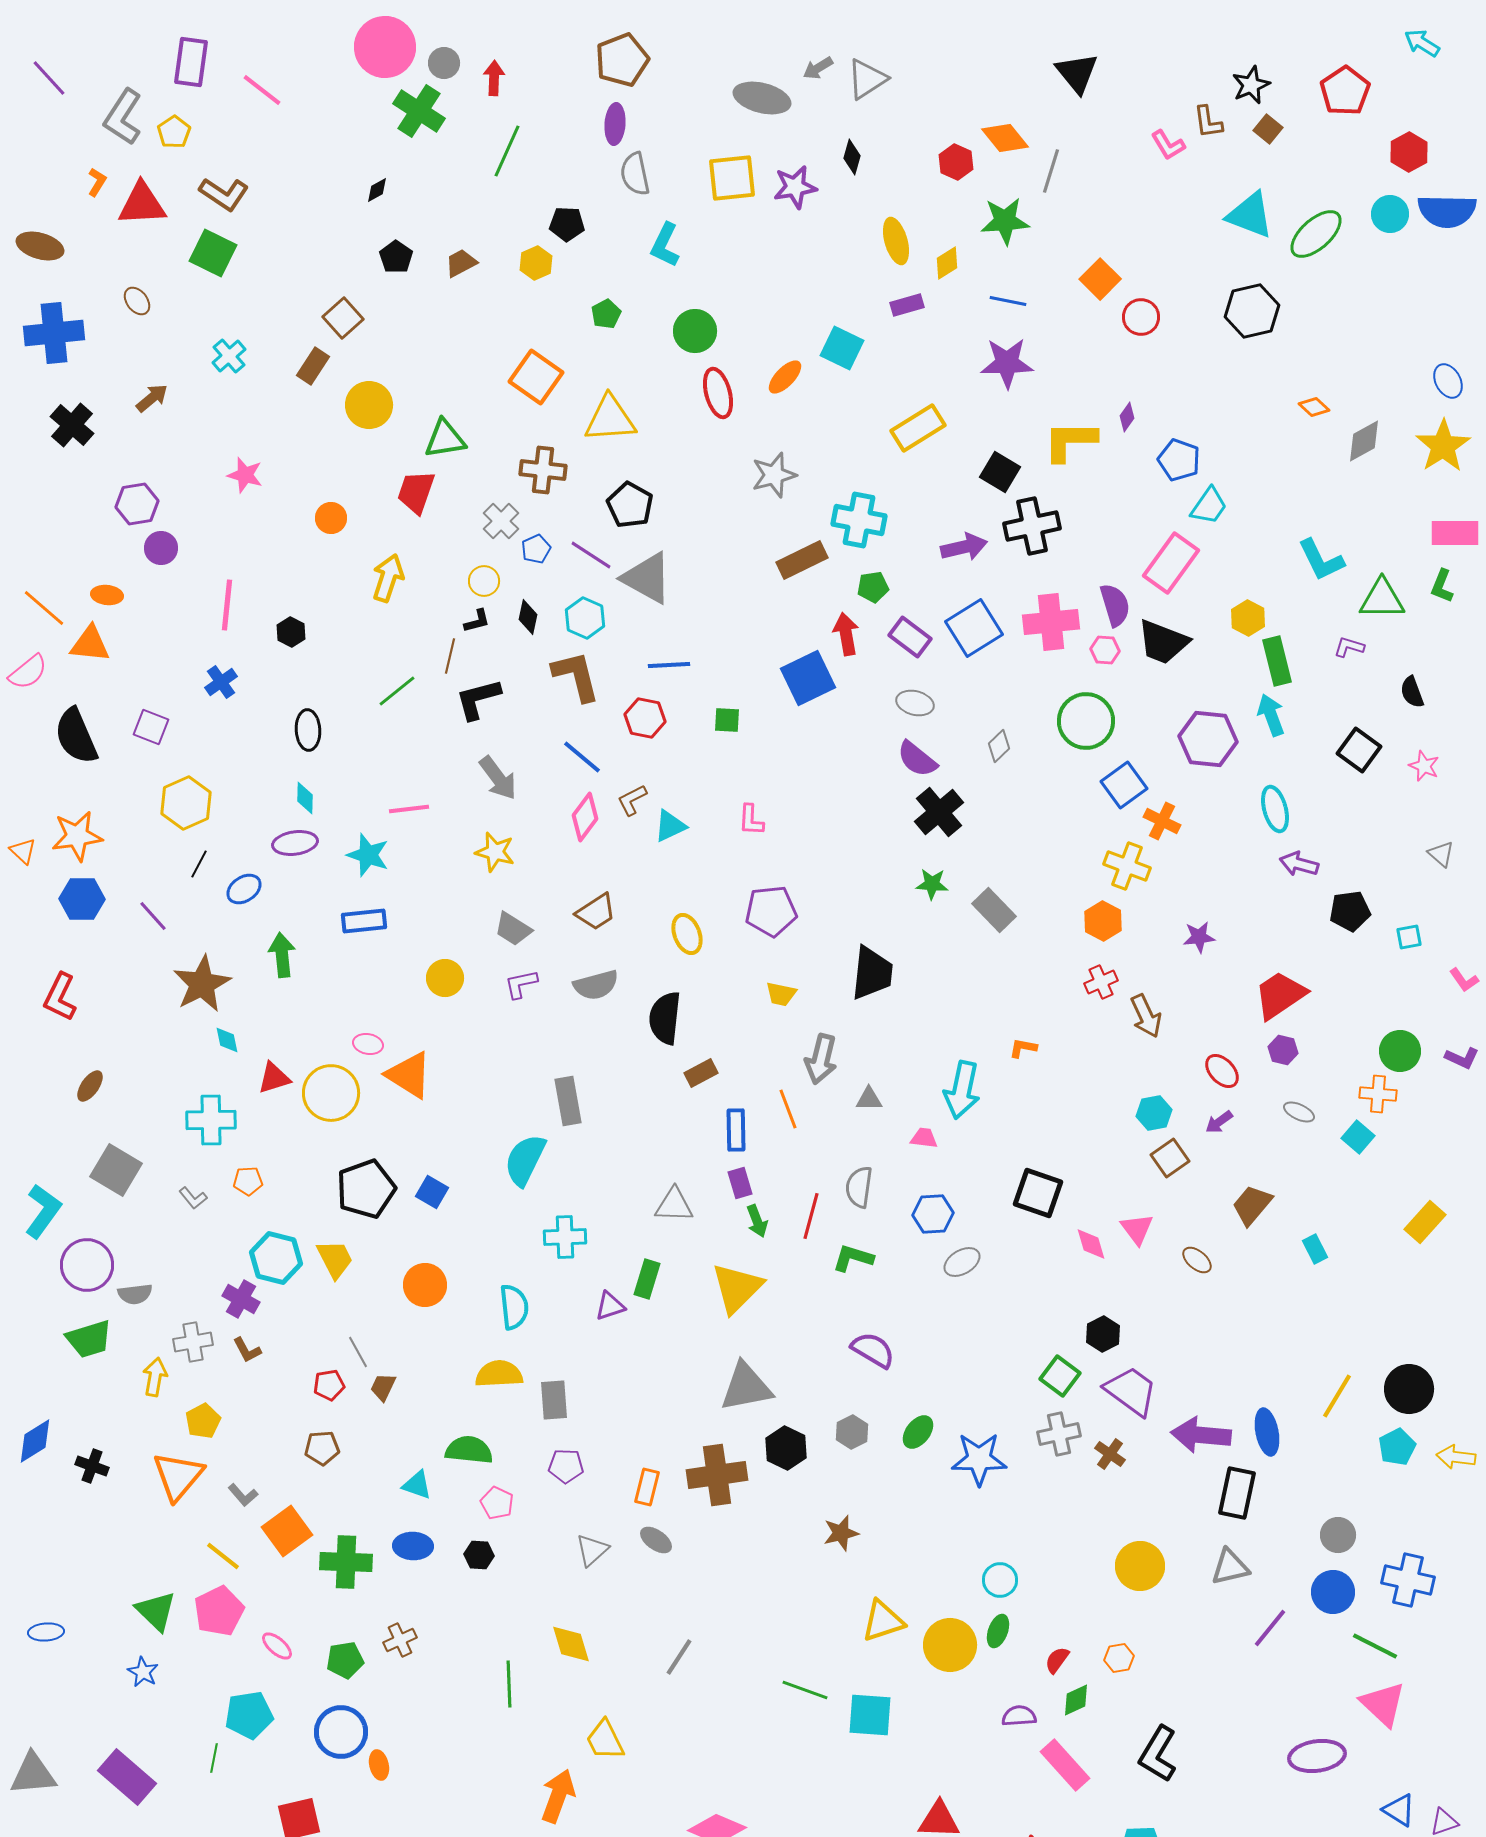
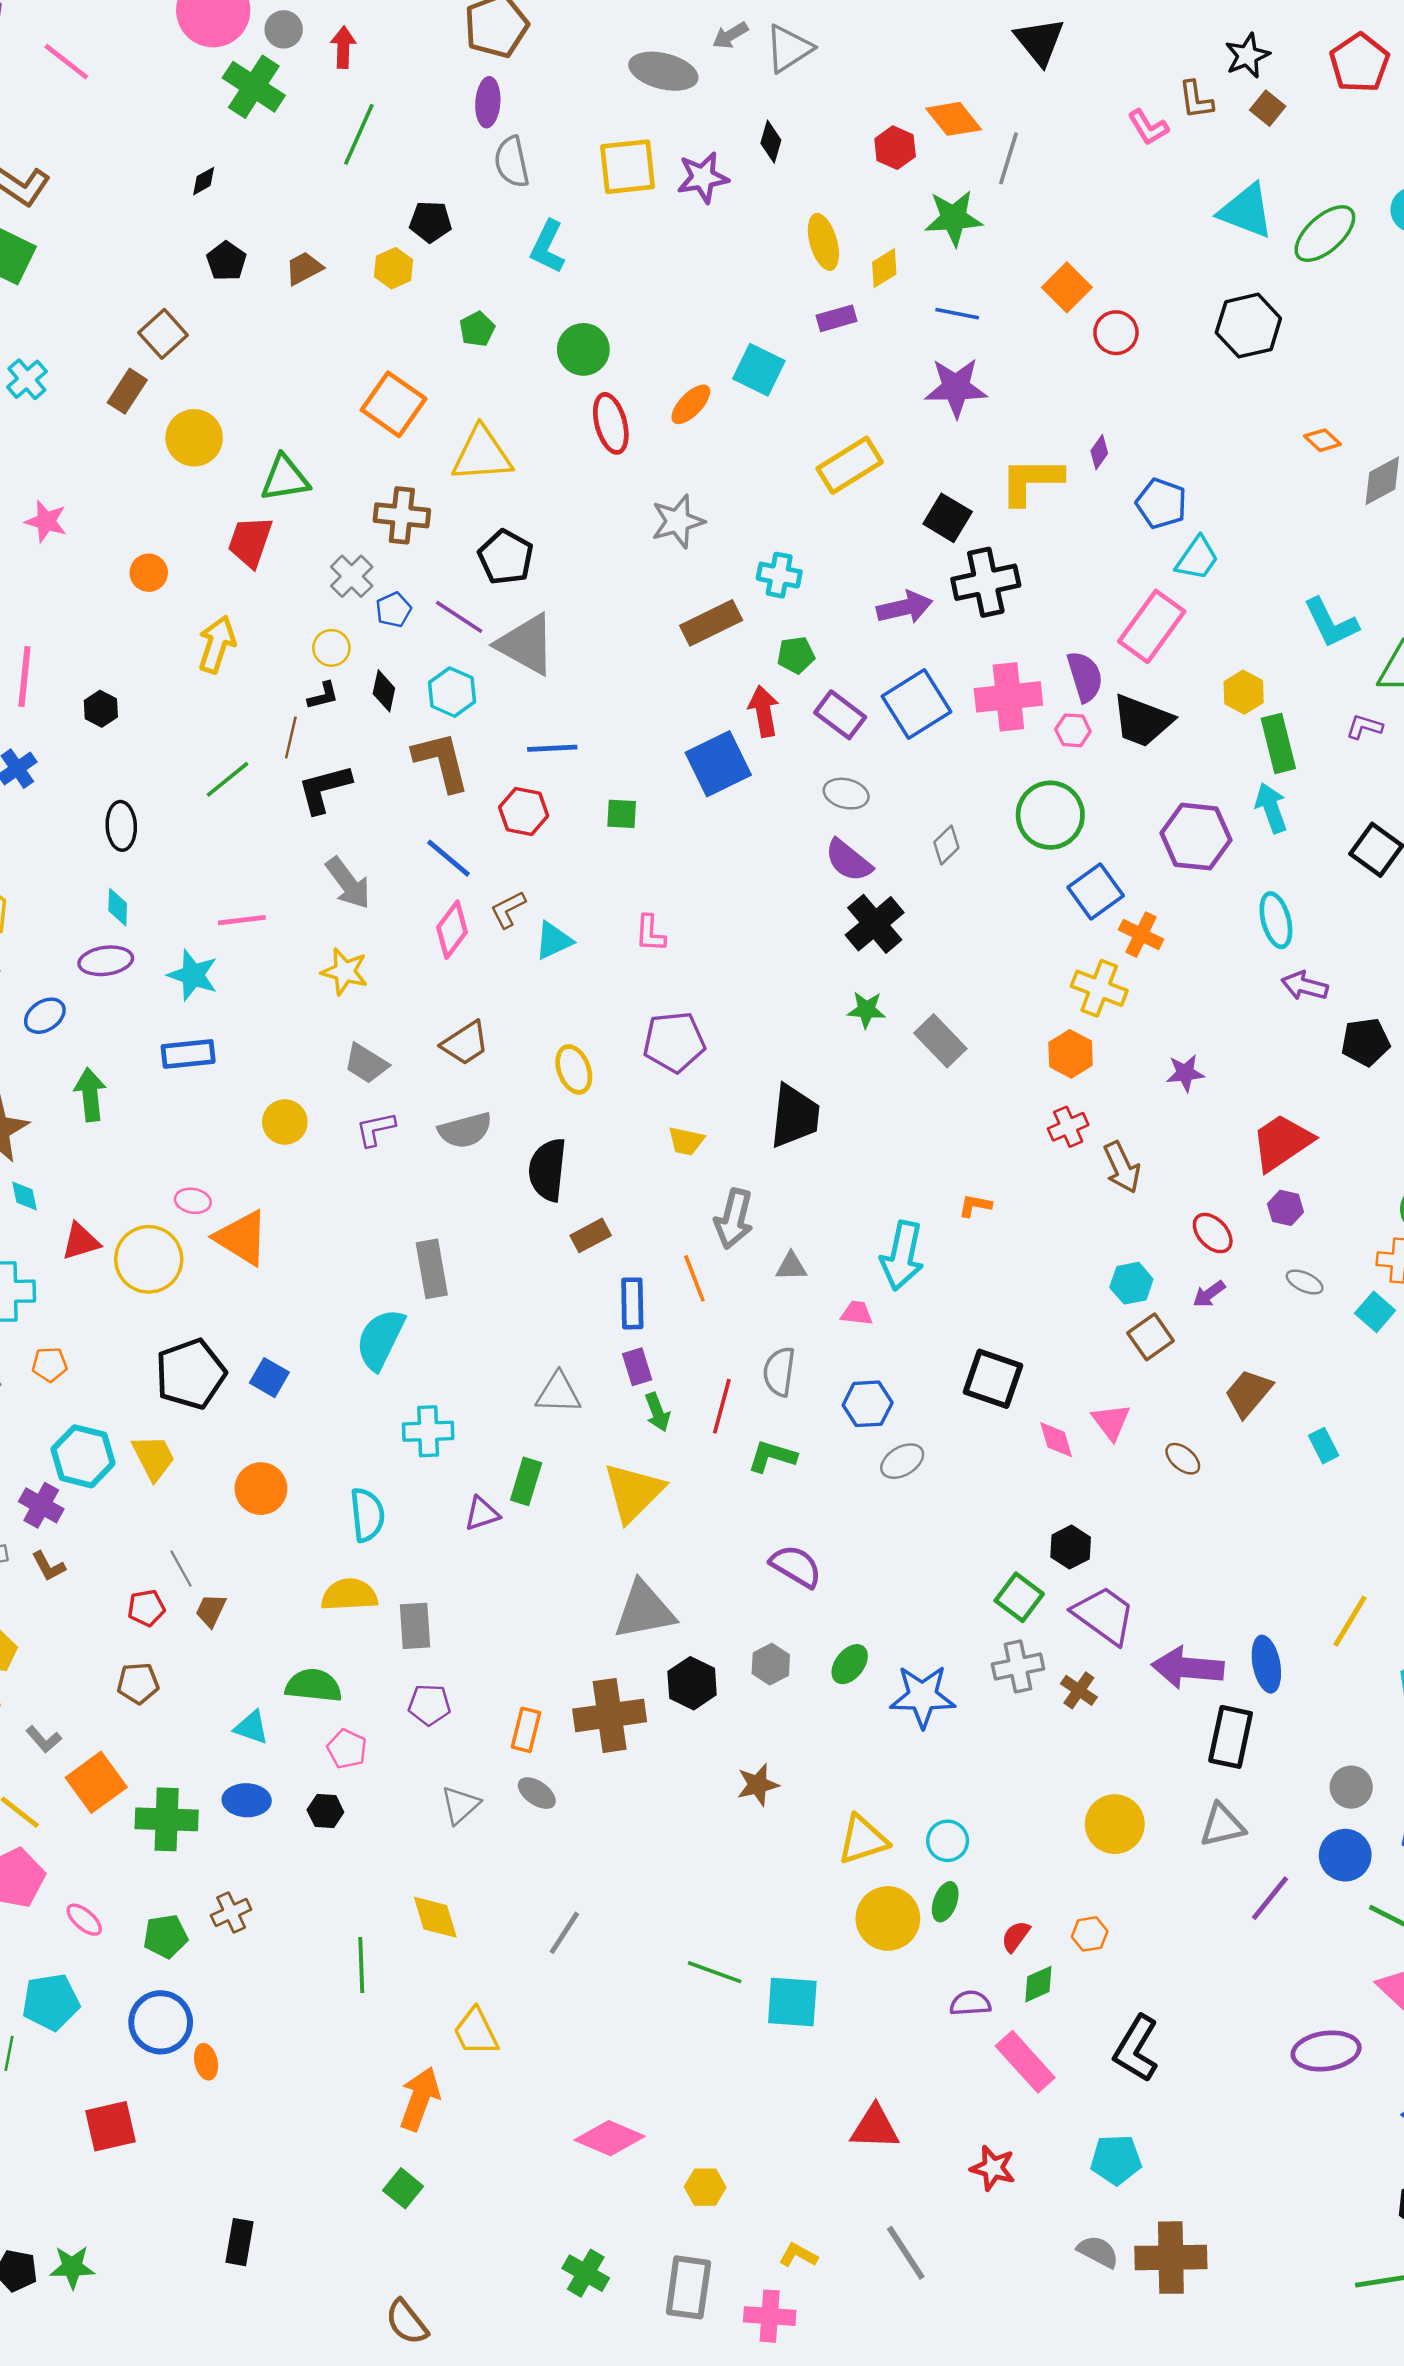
cyan cross: (859, 520) -> (779, 575), size x0.7
yellow triangle: (883, 1621) -> (863, 1840), moved

